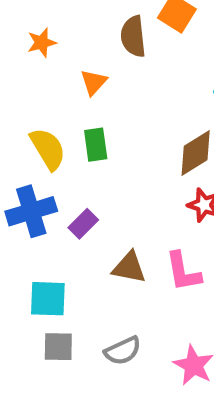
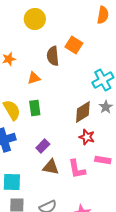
orange triangle: (94, 82) -> (34, 78), turned 32
purple rectangle: (83, 224) -> (43, 146), moved

